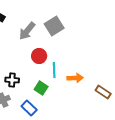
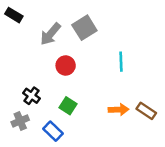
cyan line: (54, 70) -> (121, 62), moved
orange arrow: (75, 78) -> (119, 110), moved
black cross: (12, 80) -> (32, 96), turned 32

